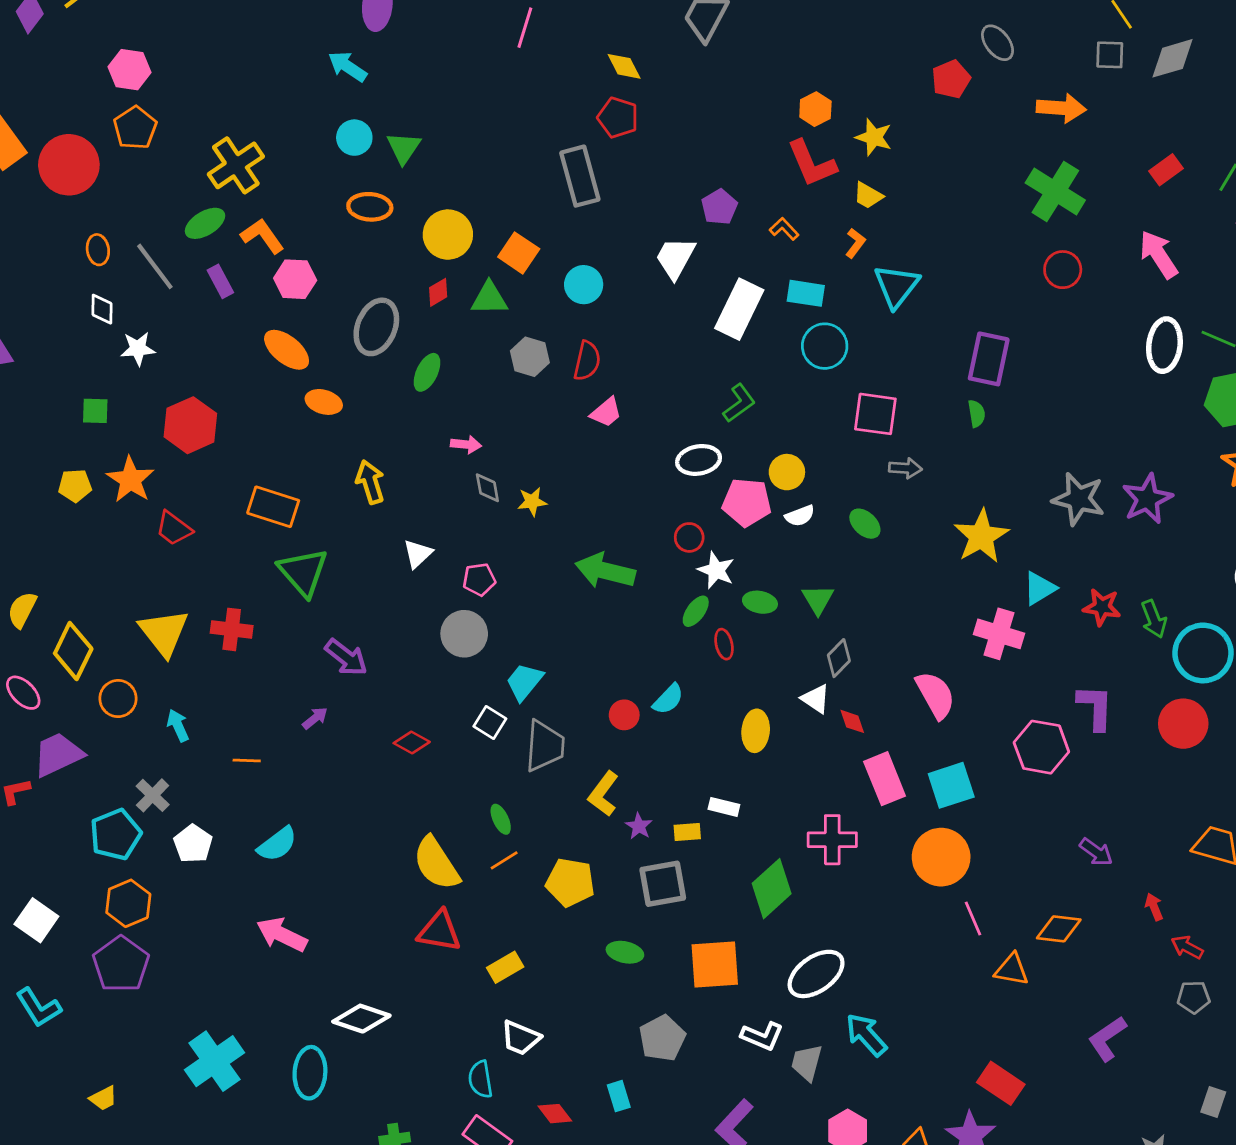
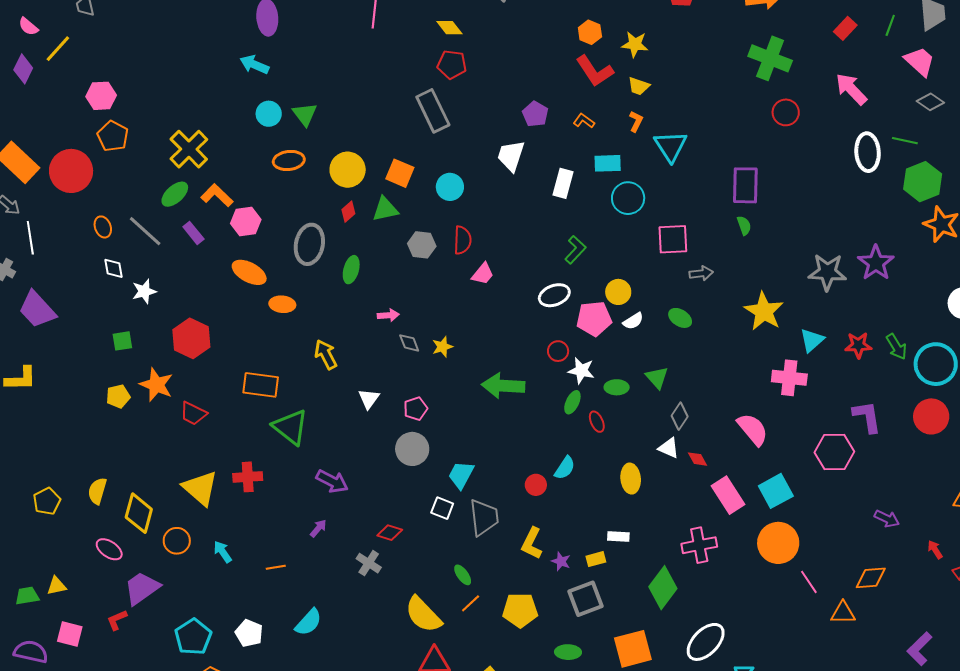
white rectangle: (739, 309) -> (563, 183), size x0.7
gray cross: (153, 795) -> (369, 563), moved

